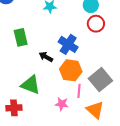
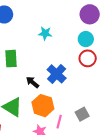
orange hexagon: (71, 70) -> (43, 106), moved
gray square: (100, 80) -> (82, 114), size x0.6

